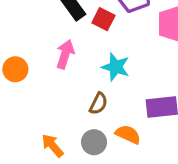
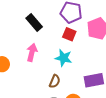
red square: (103, 19) -> (69, 34), moved

